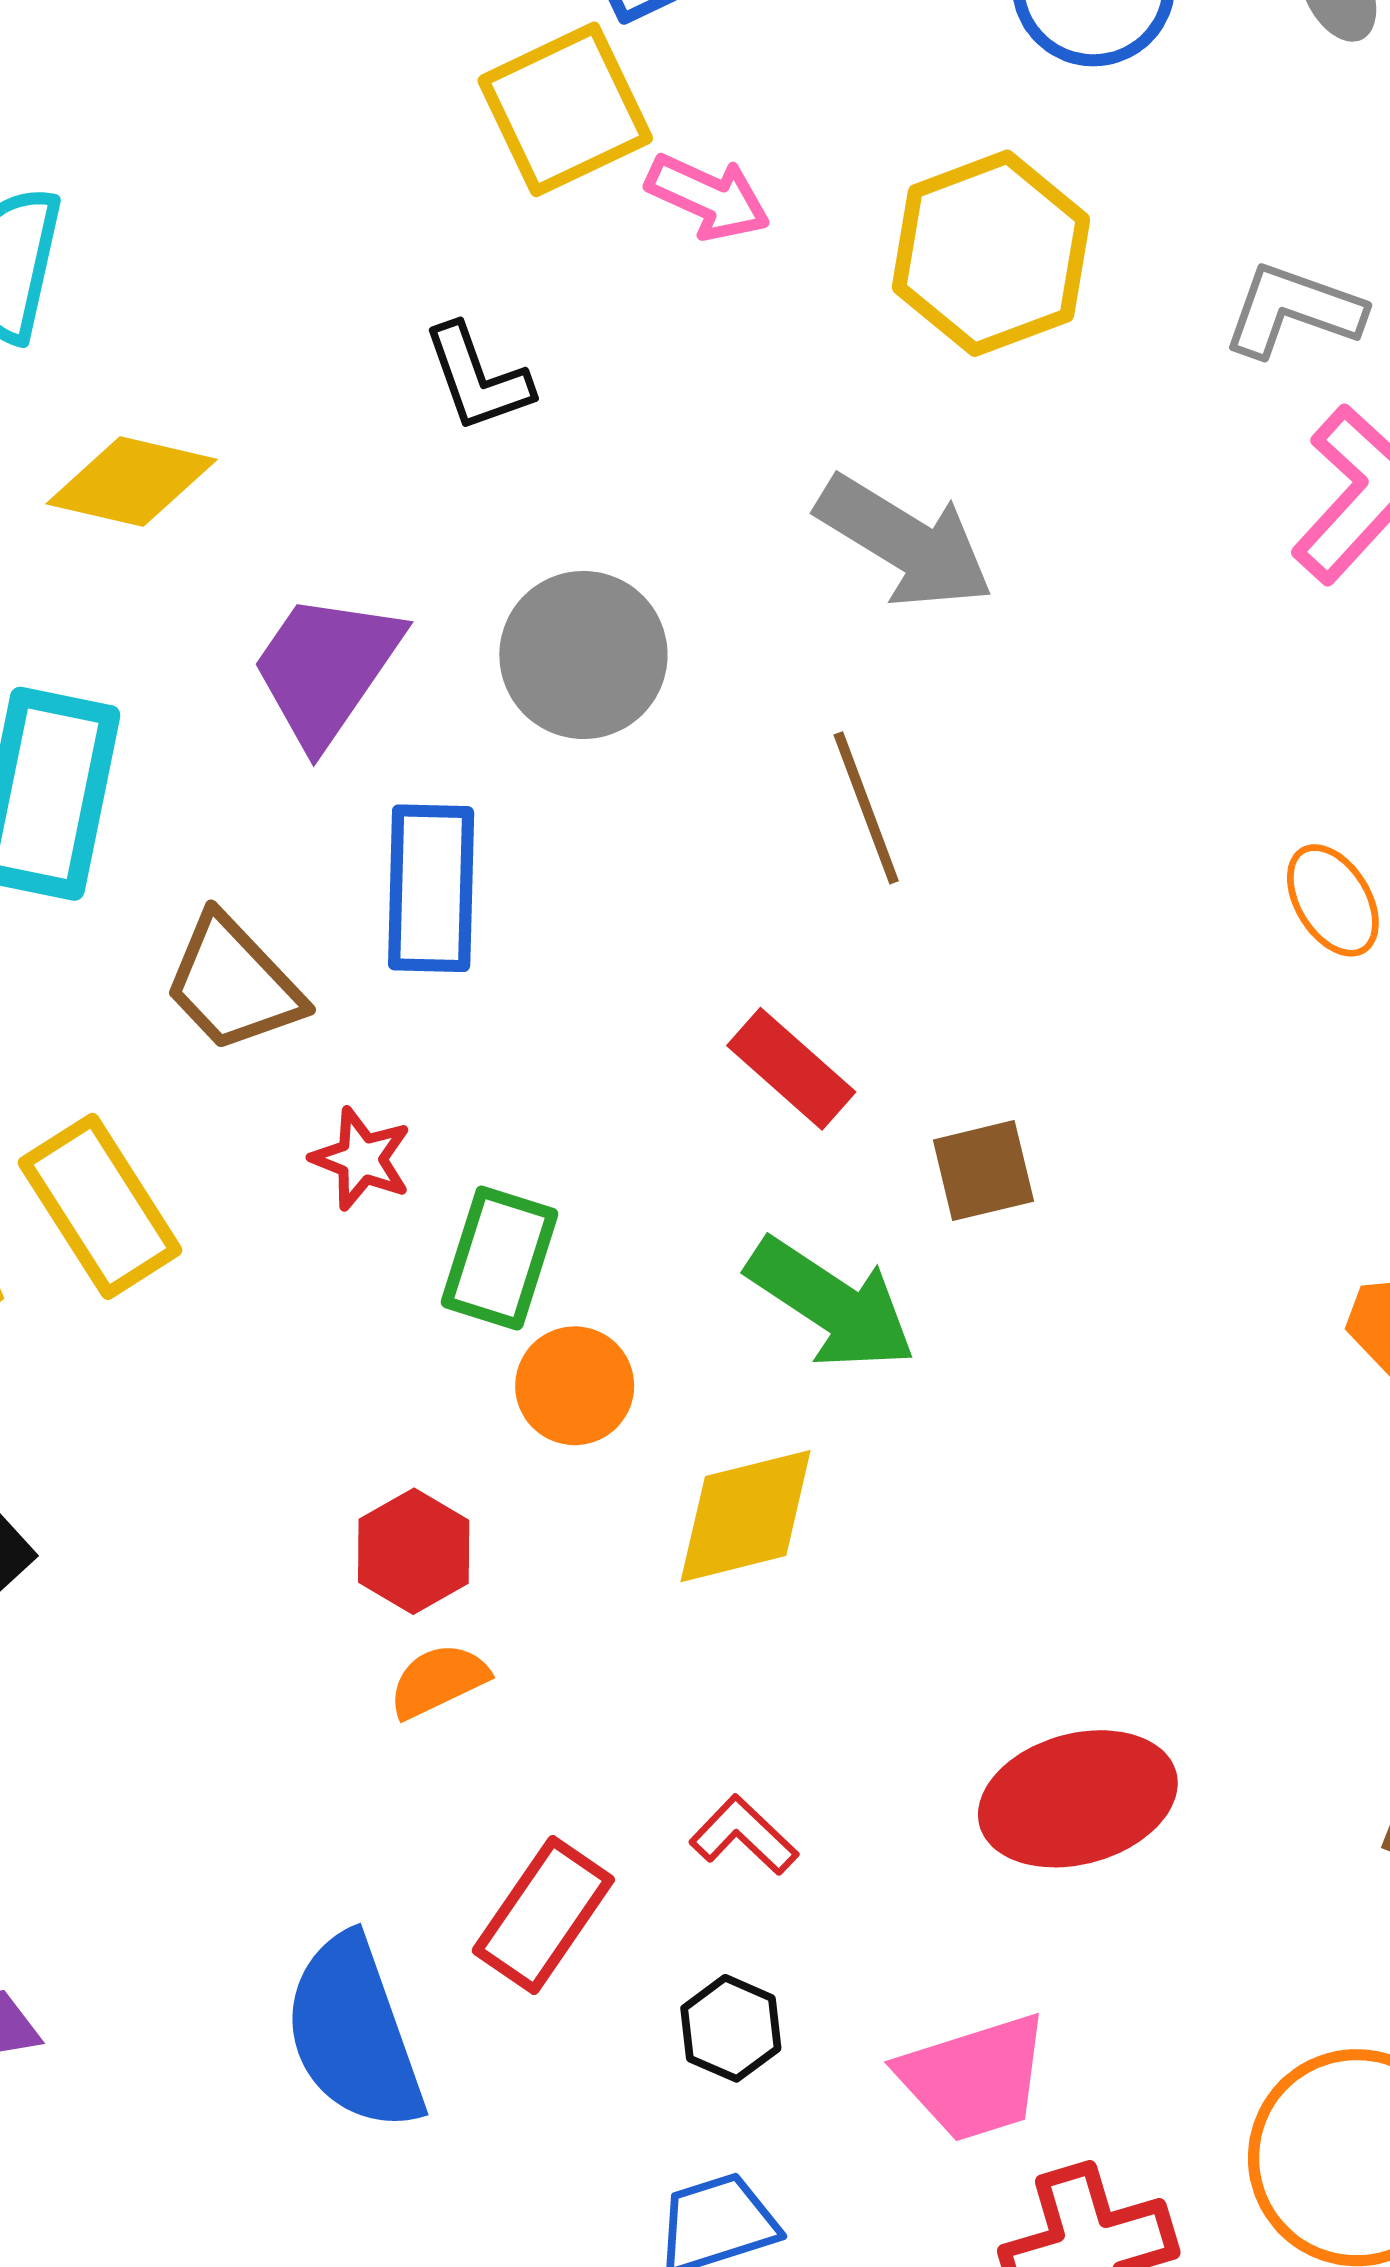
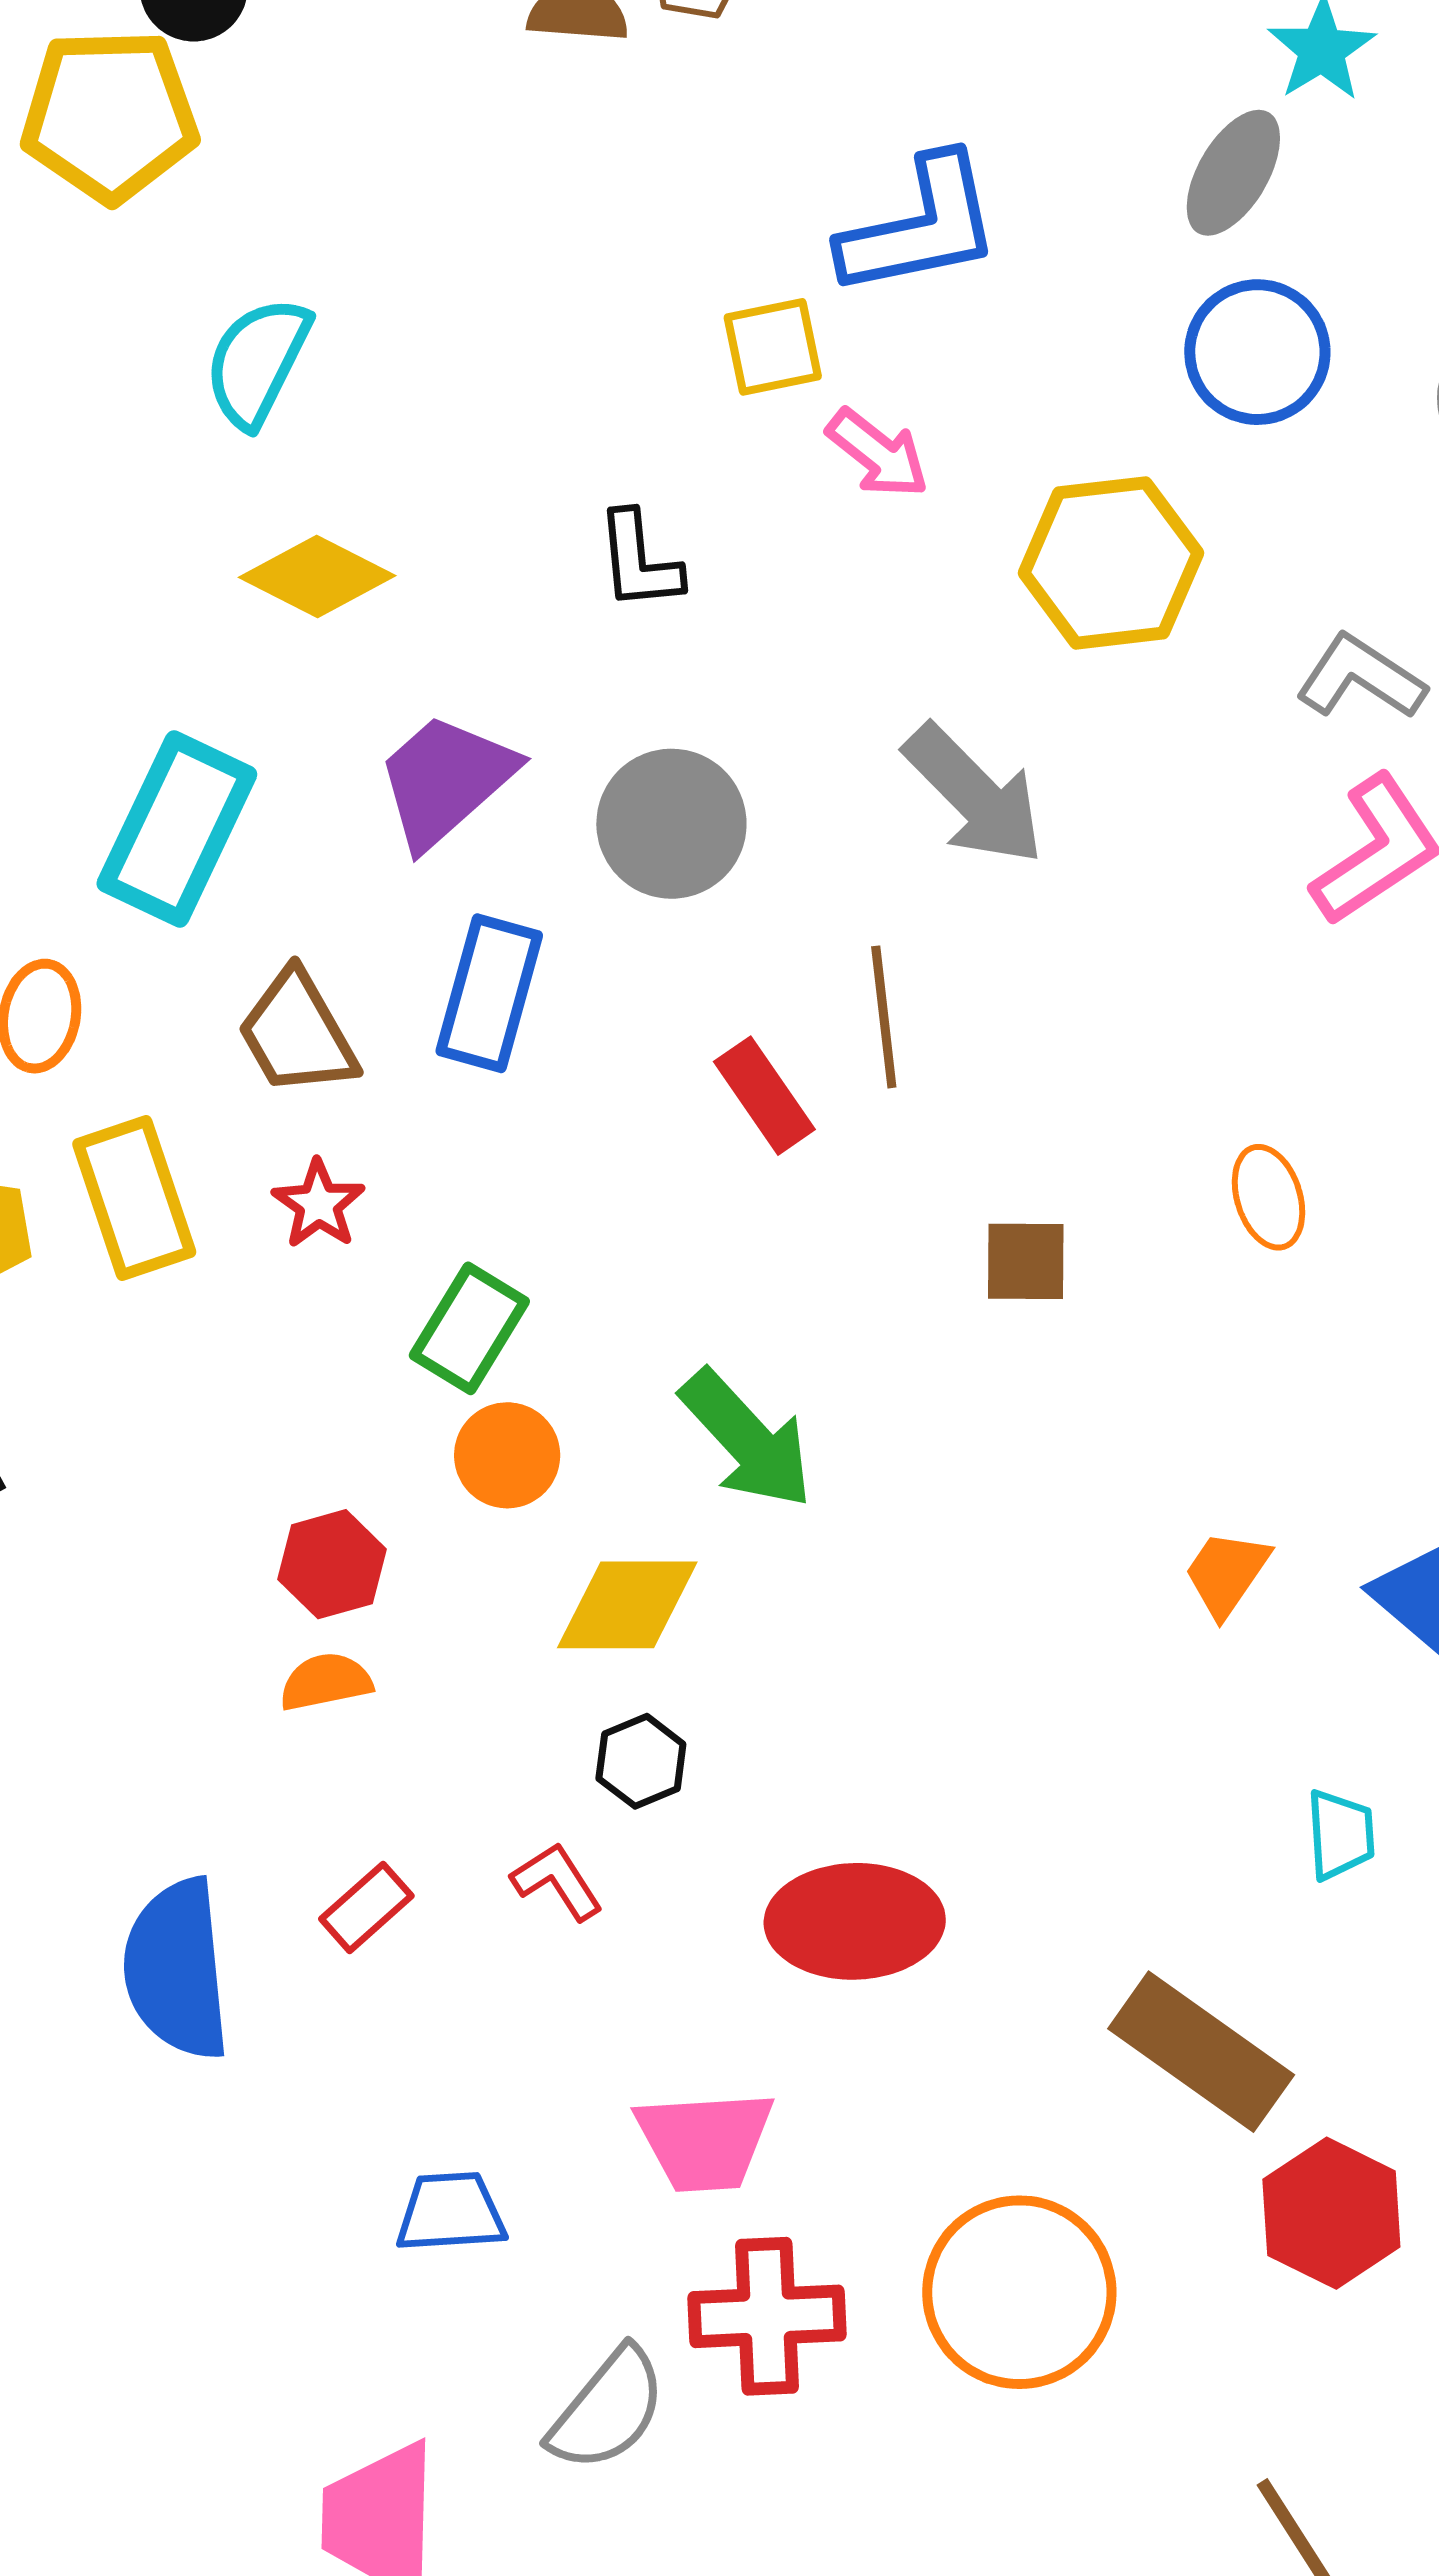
yellow square: (565, 109) -> (773, 347), size x0.7
red rectangle: (791, 1069) -> (764, 1096), moved
red star: (361, 1159) -> (319, 1204), moved
brown square: (983, 1171) -> (1026, 1261), moved
red rectangle: (543, 1915) -> (366, 1907), size x0.7
black hexagon: (731, 2028) -> (641, 1761), moved

